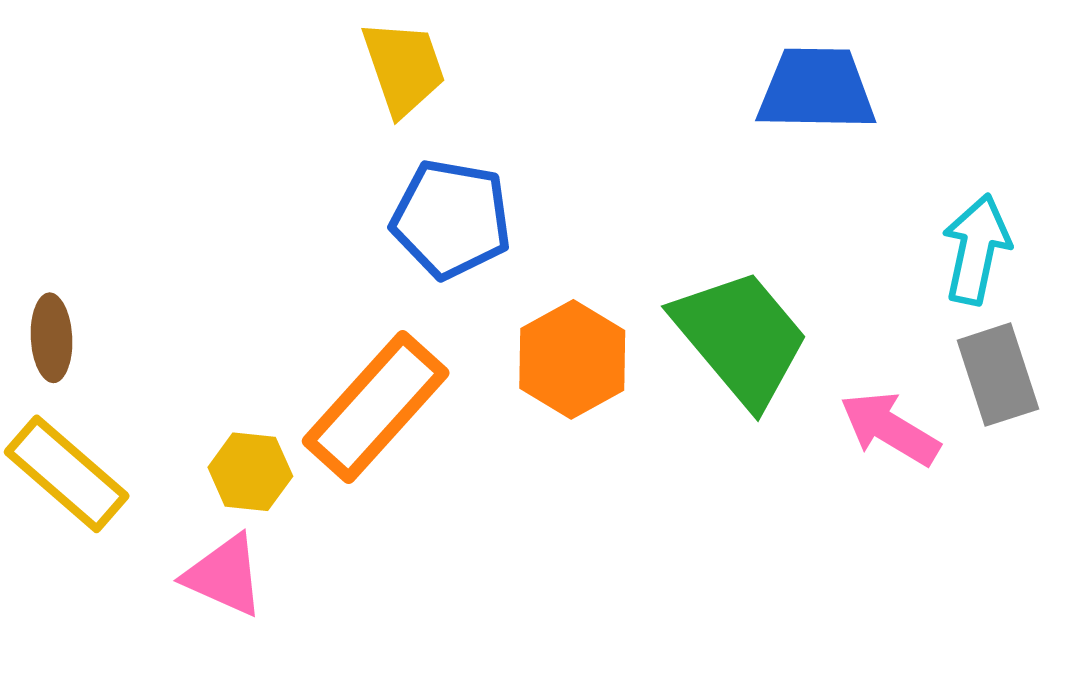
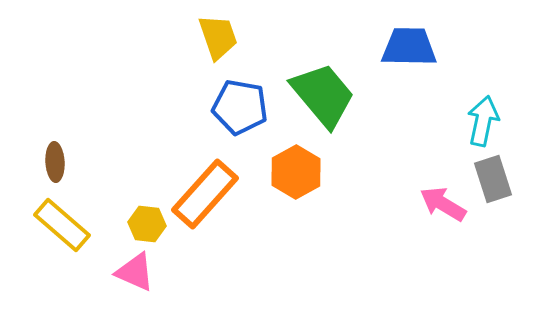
green trapezoid: (741, 338) -> (323, 95), moved

